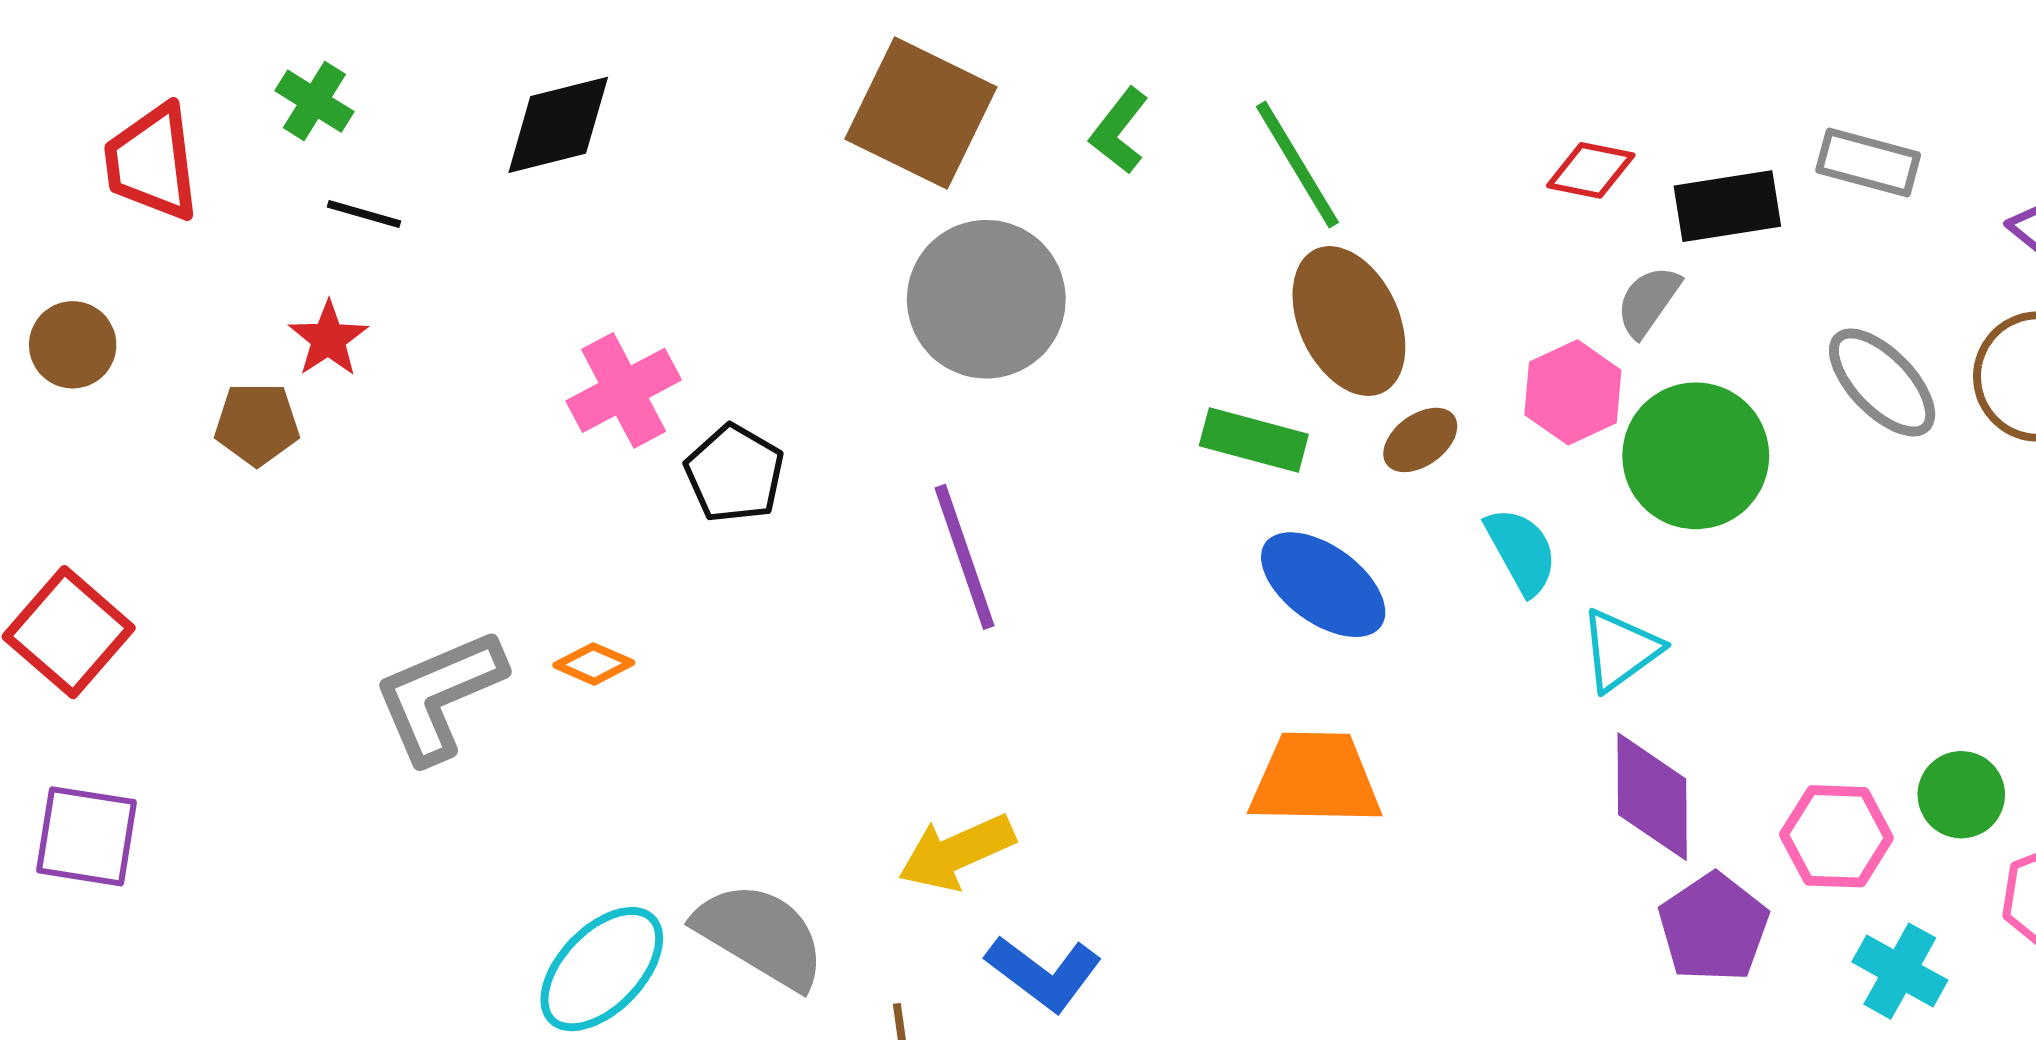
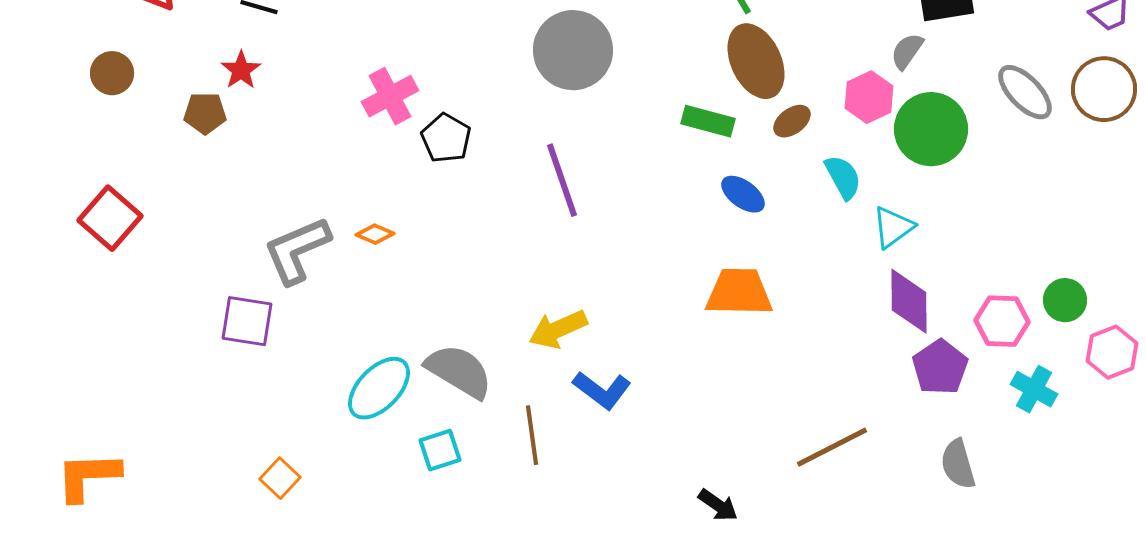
blue ellipse: (1323, 585) -> (743, 194), size x0.7
purple square: (87, 836) -> (247, 321), moved

